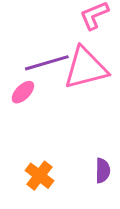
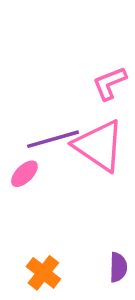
pink triangle: (86, 68) -> (99, 146), turned 48

